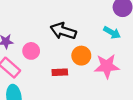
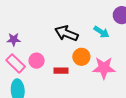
cyan arrow: (112, 33) -> (101, 32), moved
pink circle: (31, 51) -> (37, 61), moved

